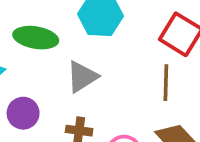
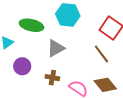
brown line: (166, 83) -> (101, 54), turned -42

